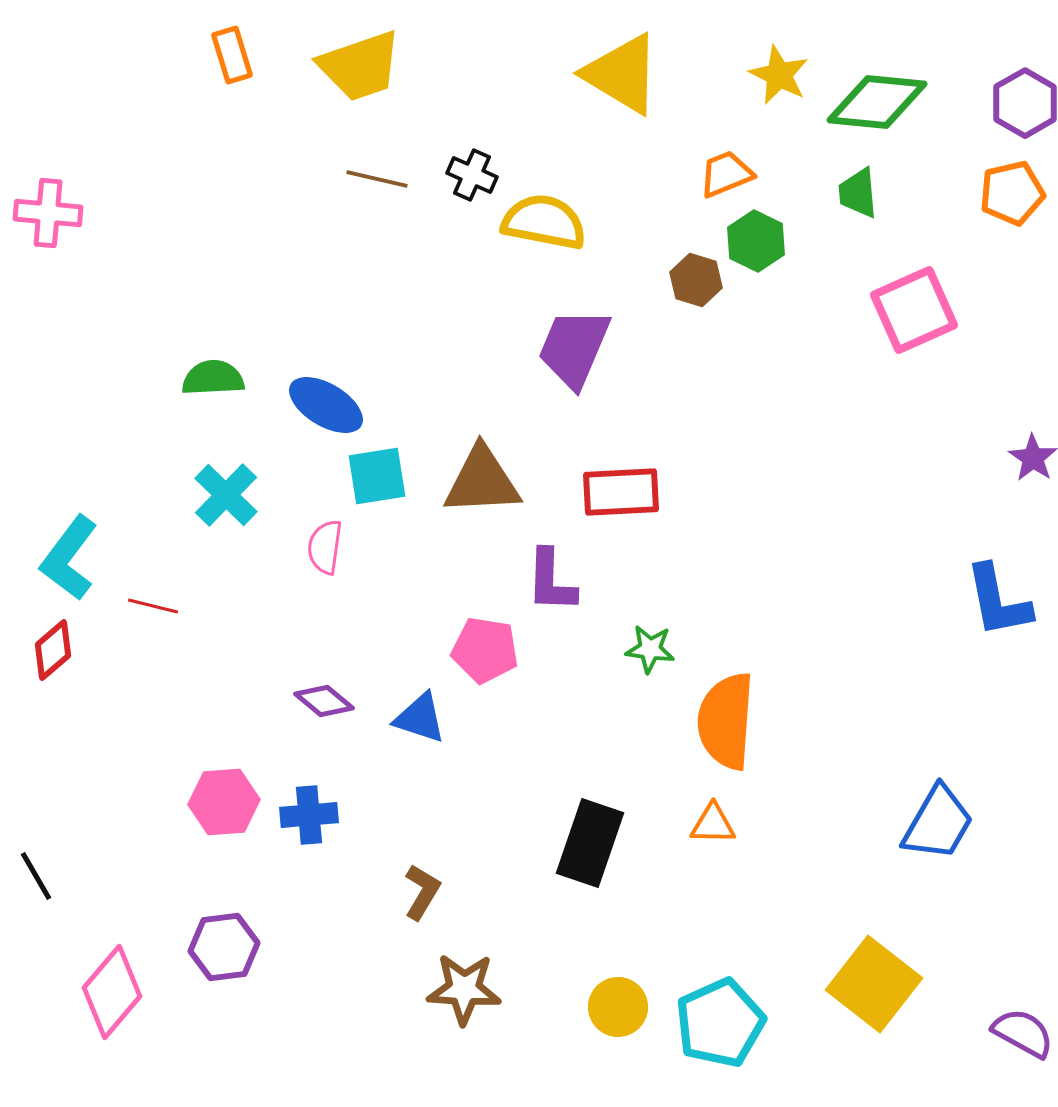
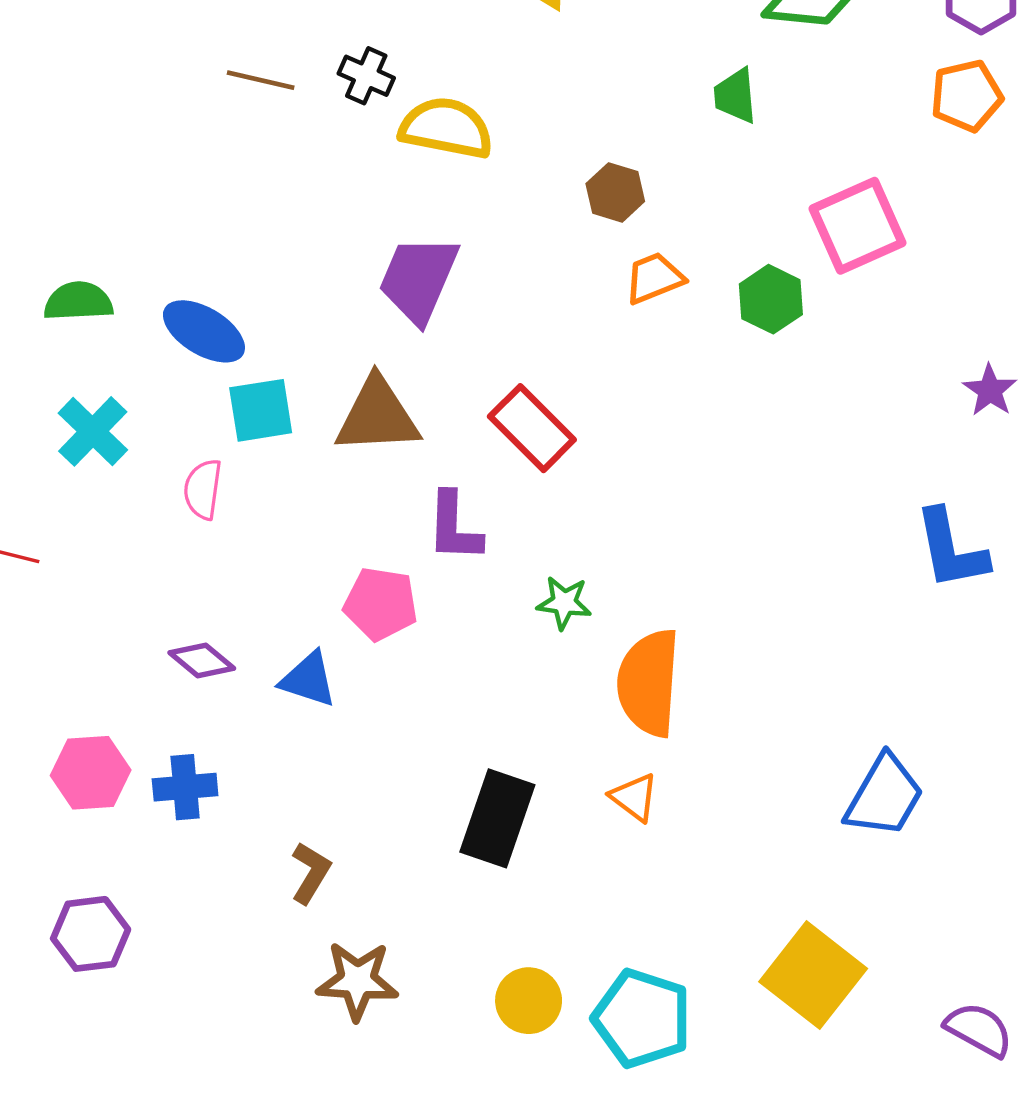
orange trapezoid: (726, 174) -> (654, 278), moved
green trapezoid: (858, 193) -> (735, 96), moved
green hexagon: (756, 241) -> (771, 299), moved
purple trapezoid: (574, 348) -> (418, 279), moved
red rectangle: (621, 492) -> (532, 428), turned 48
orange triangle: (713, 824) -> (634, 797), turned 36
cyan pentagon: (720, 1023) -> (642, 1018), turned -30

